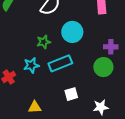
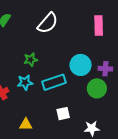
cyan circle: (72, 32) -> (81, 65), moved
green star: (44, 42) -> (31, 60), moved

